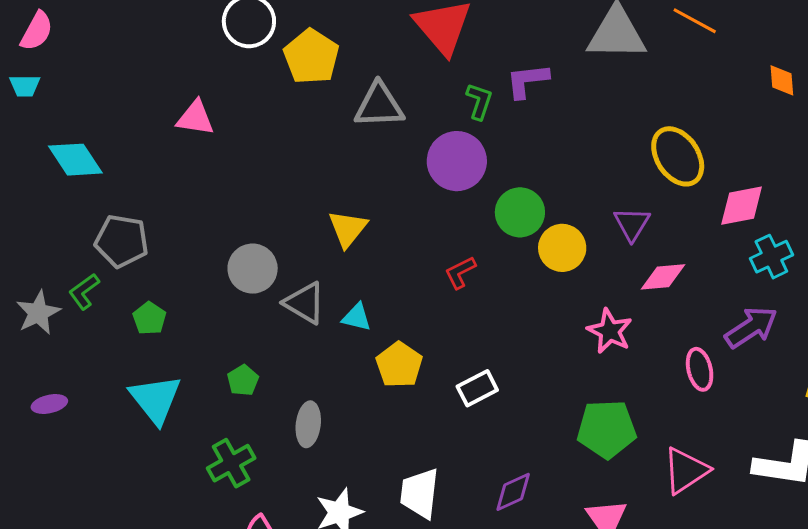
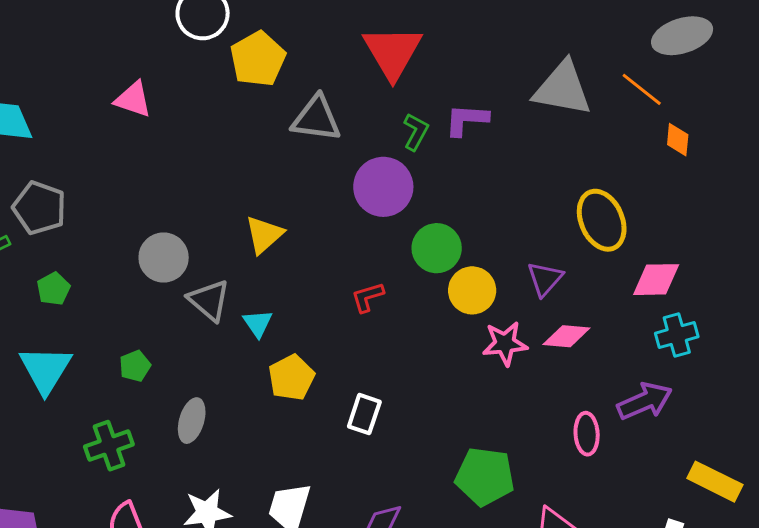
orange diamond: (782, 80) -> (678, 140), moved
cyan triangle: (357, 317) -> (258, 323), turned 32
pink star: (610, 331) -> (505, 344), moved, turned 30
white rectangle: (477, 388) -> (364, 414), turned -54

